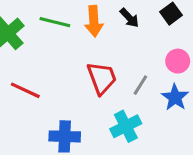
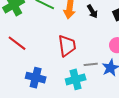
gray line: (140, 85) -> (91, 64), moved, turned 40

